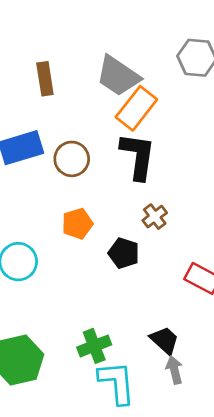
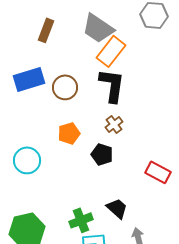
brown rectangle: (45, 79) -> (46, 30), turned 30
brown cross: (155, 217) -> (114, 124), moved
black trapezoid: (165, 340) -> (117, 208), moved

